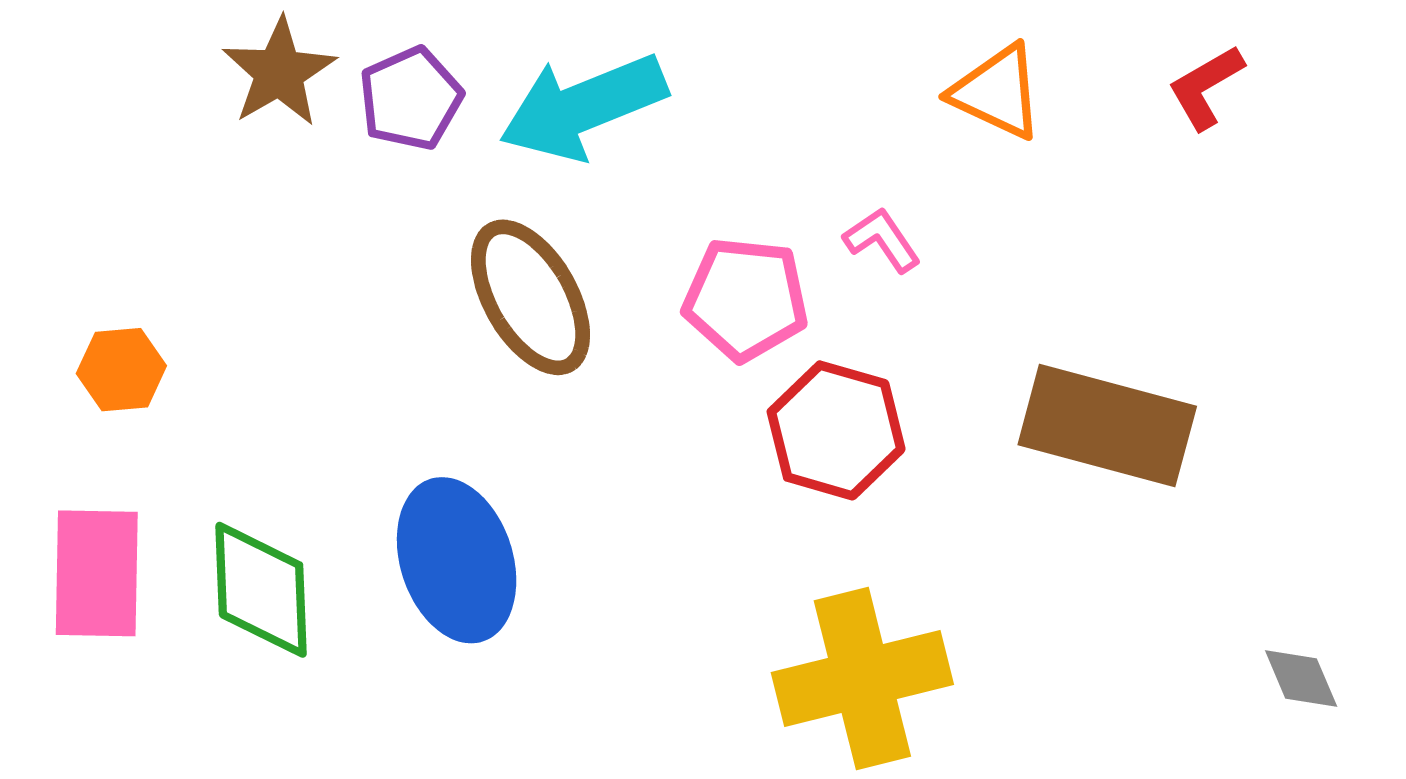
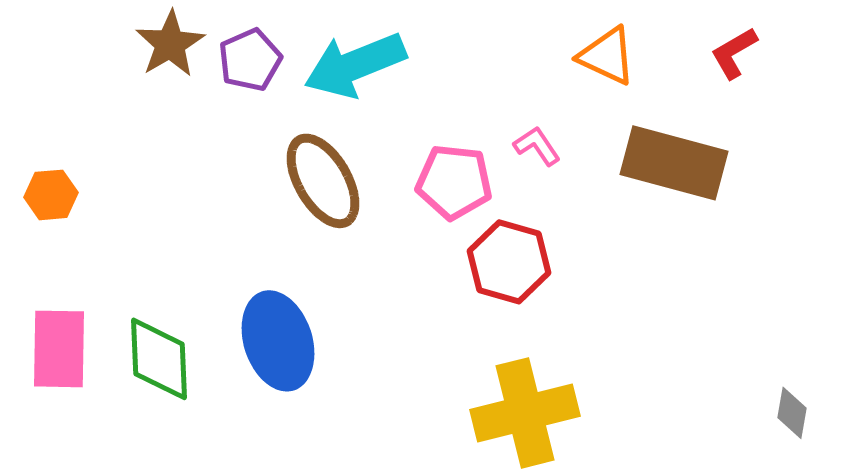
orange hexagon: (121, 370) -> (51, 195), moved
brown rectangle: (1107, 426) -> (674, 163), moved
gray diamond: (1301, 679) -> (792, 413), turned 33

